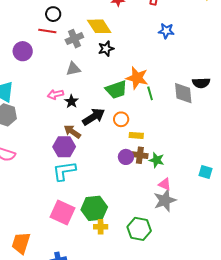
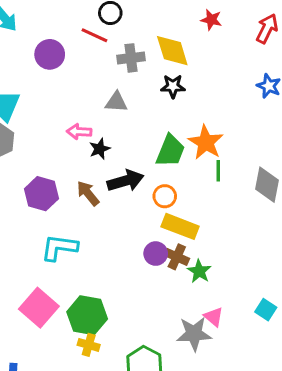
green trapezoid: (116, 90) -> (170, 151), turned -65
yellow rectangle: (136, 135) -> (180, 226), size x1.6
purple hexagon: (64, 147) -> (42, 194), moved
pink triangle: (165, 184) -> (214, 317), moved

